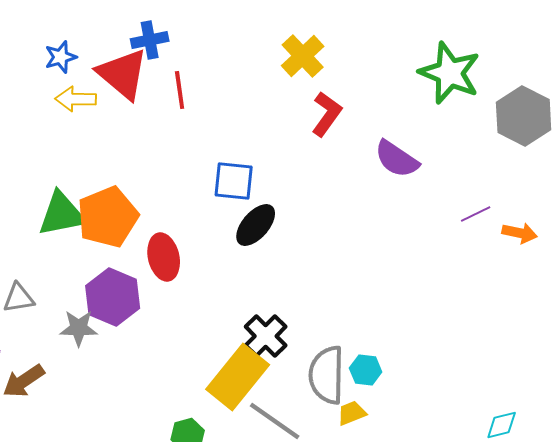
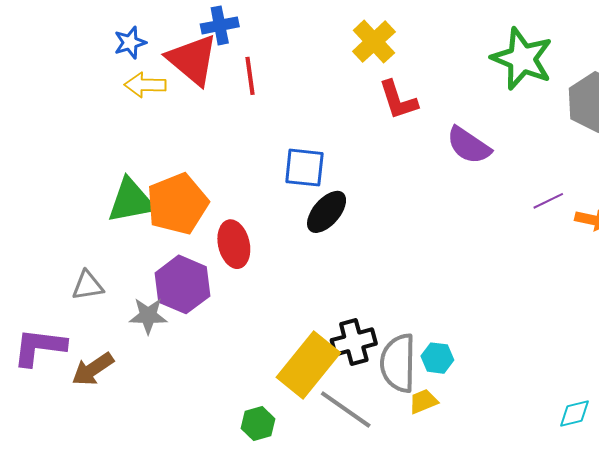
red L-shape: (327, 114) -> (398, 100), turned 126
black cross: (266, 336) -> (354, 342), moved, turned 30

